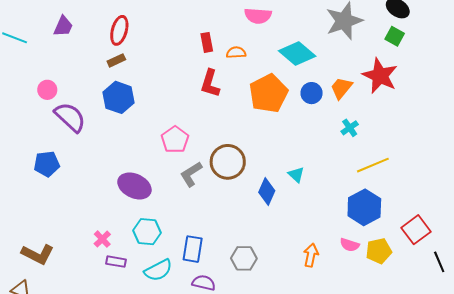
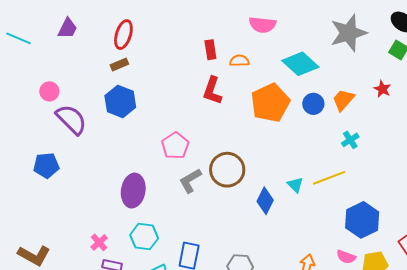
red star: (380, 76) -> (382, 89), size x0.5
yellow line: (373, 165) -> (329, 178), moved
purple ellipse: (134, 186) -> (133, 191), turned 72

